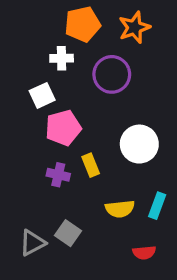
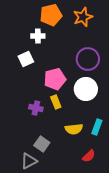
purple circle: (112, 74) -> (88, 59), moved
pink pentagon: (63, 128) -> (55, 79), moved
gray triangle: (32, 243) -> (29, 161), moved
red semicircle: (144, 253) -> (89, 156), turned -40

